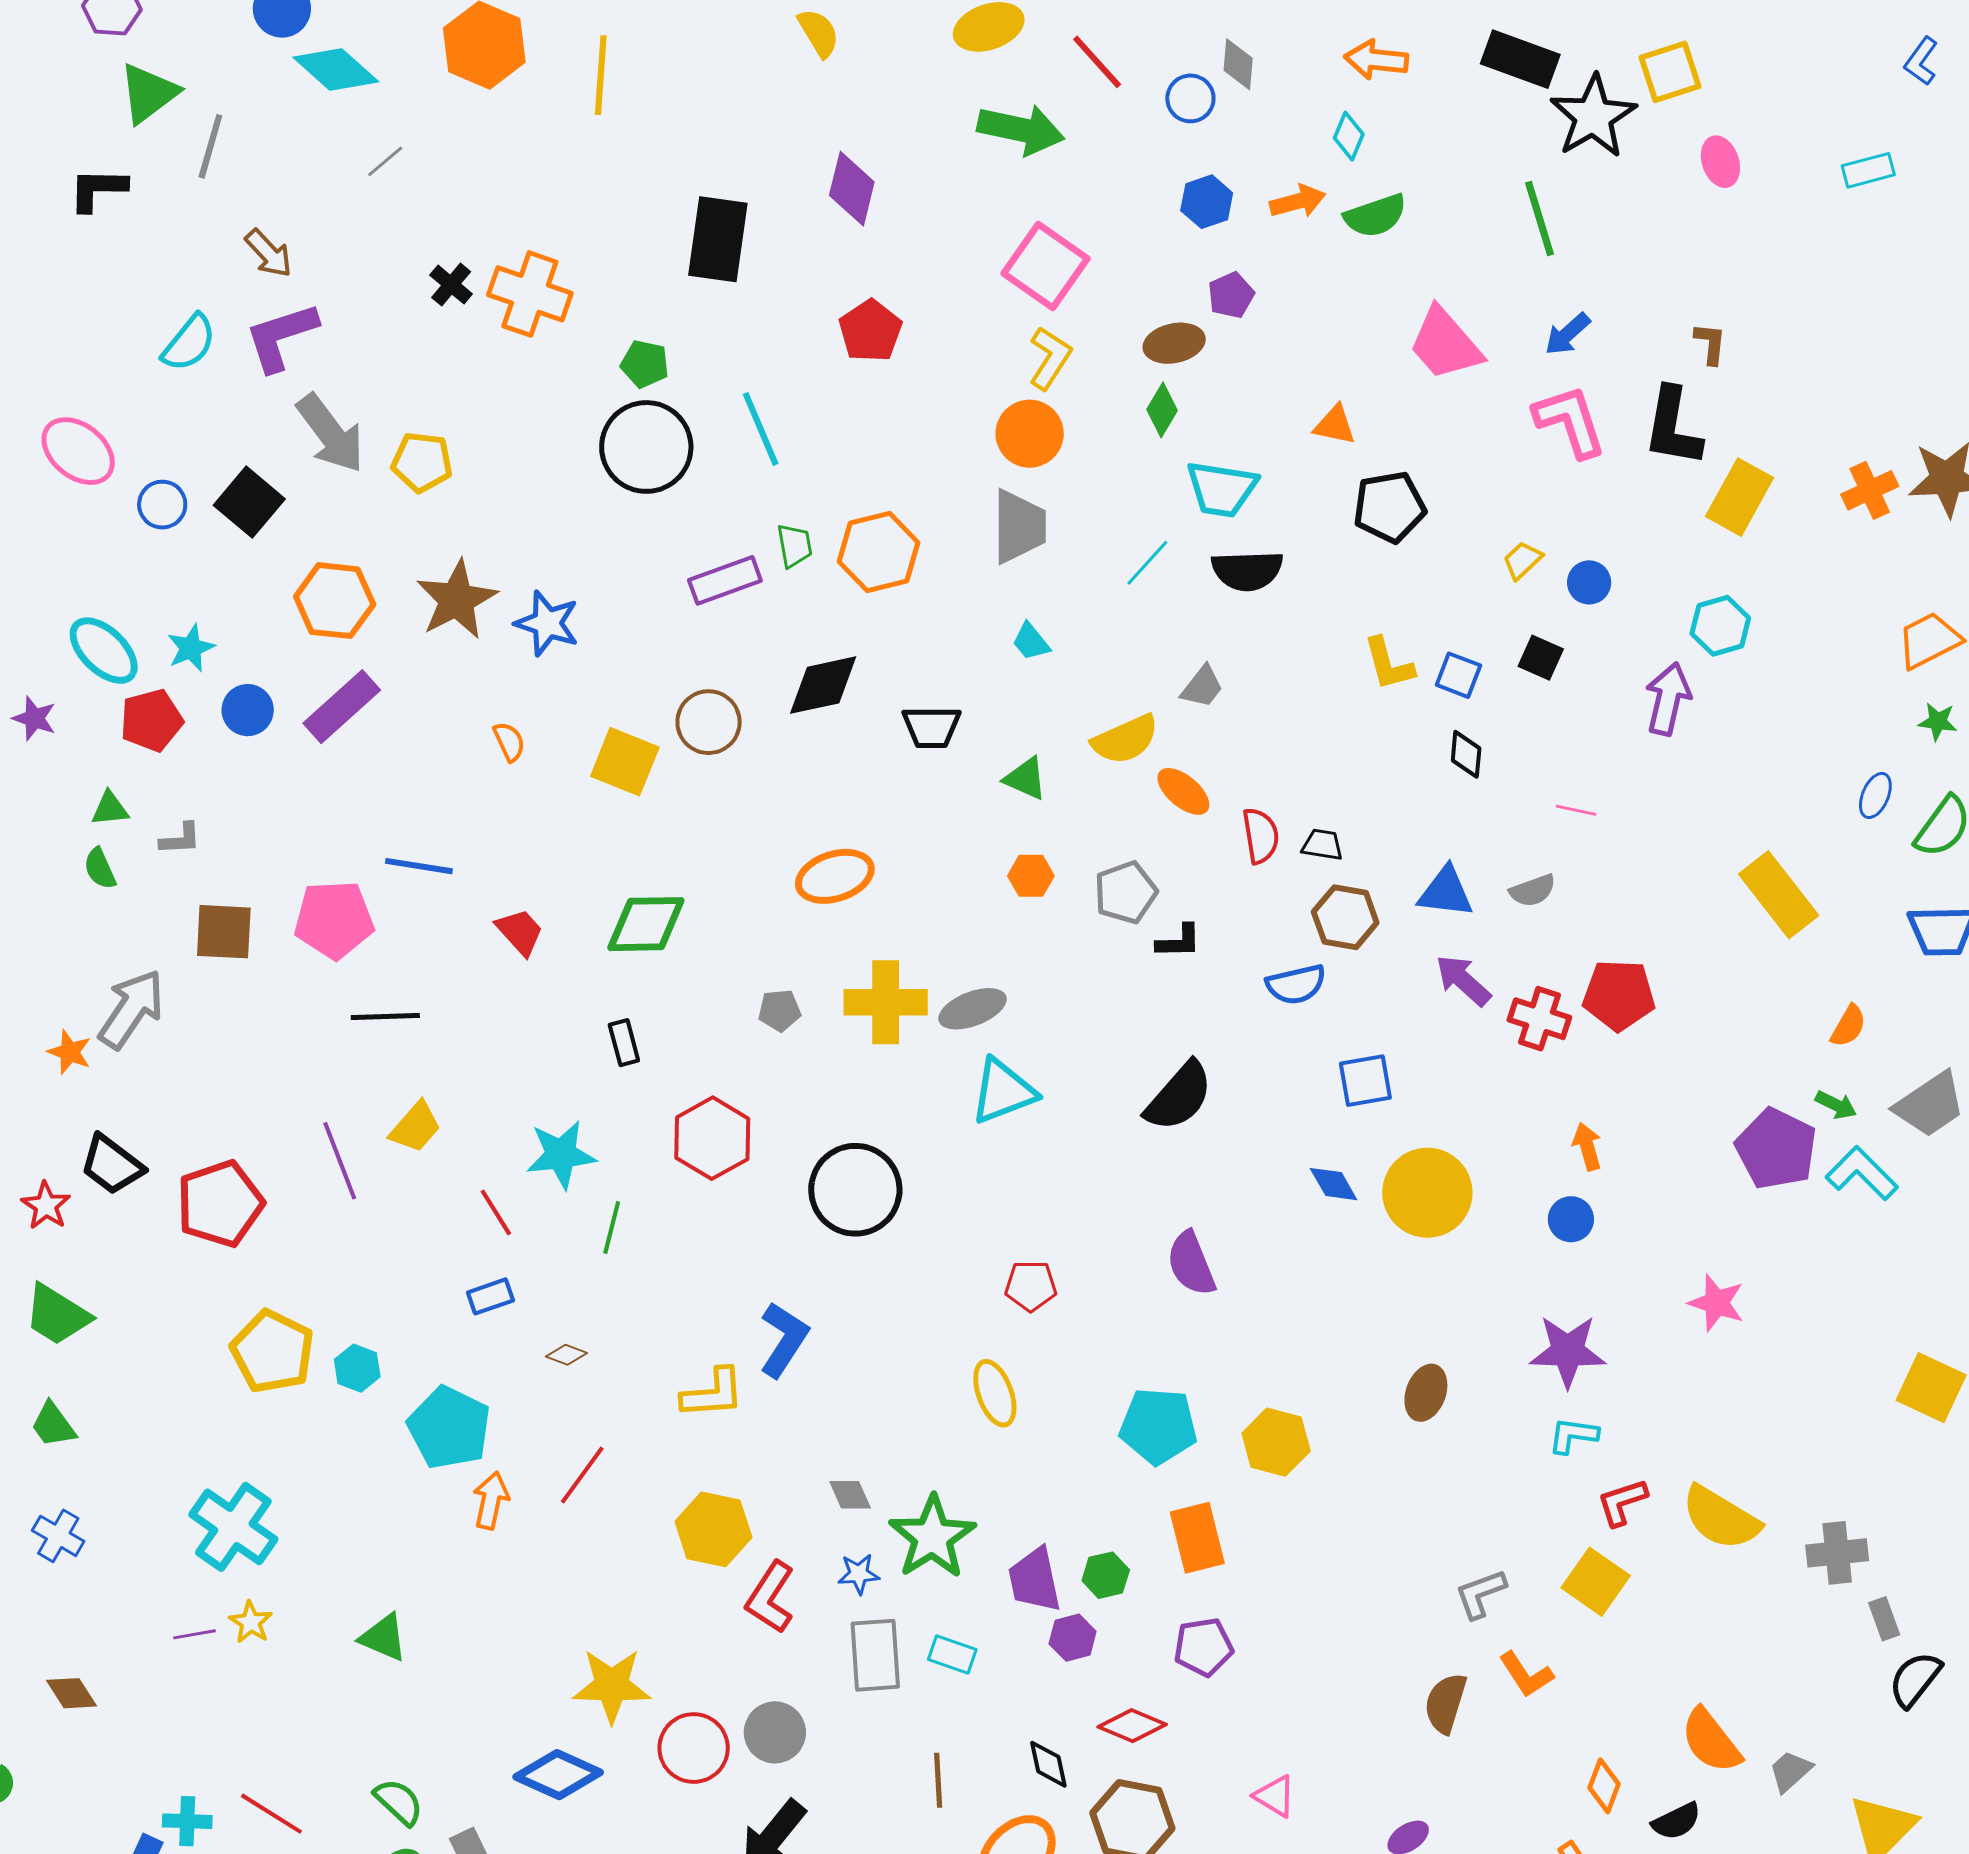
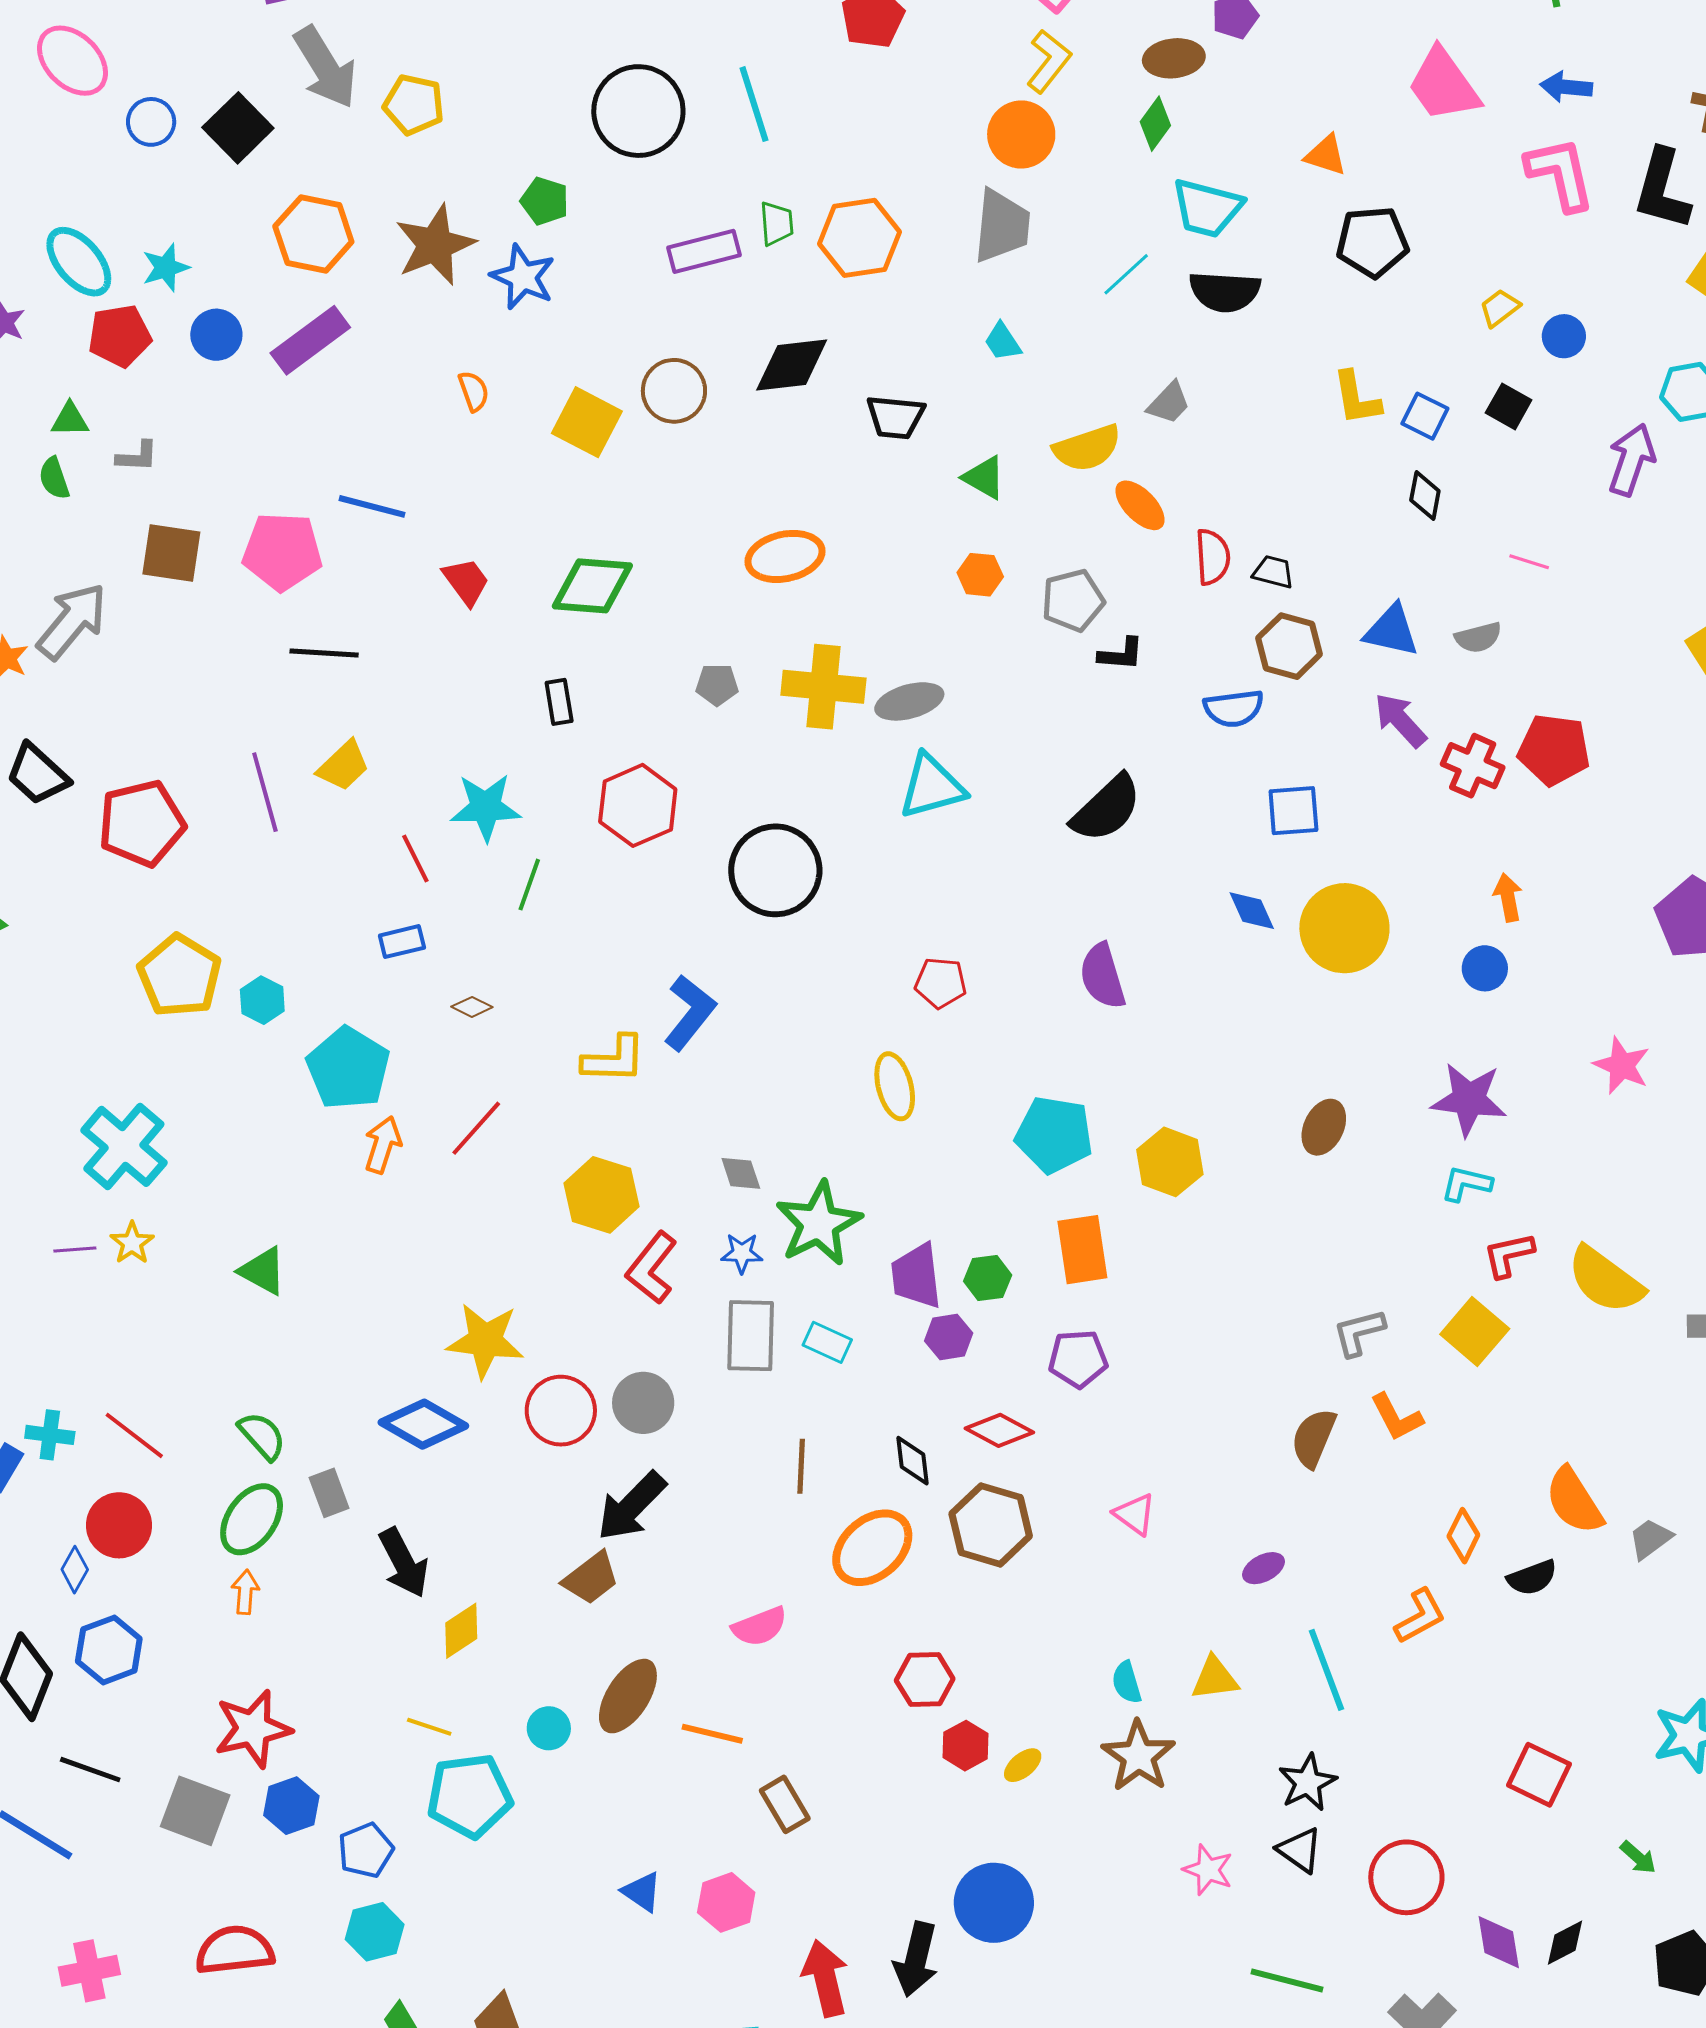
blue arrow: (1567, 334) -> (1566, 87), turned 42
green pentagon: (645, 364) -> (545, 201), moved

